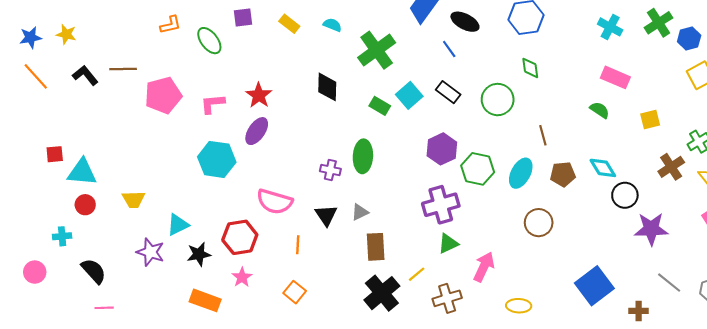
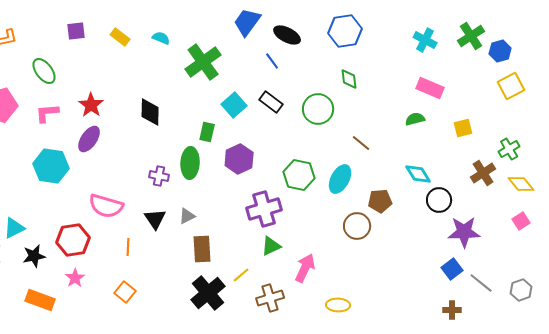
green ellipse: (209, 41) -> (44, 71), moved
black diamond: (327, 87) -> (150, 112), moved
green rectangle: (380, 106) -> (207, 132), moved, turned 72
green semicircle: (600, 110) -> (415, 119), turned -48
brown line: (543, 135) -> (361, 143), turned -36
purple hexagon: (442, 149) -> (239, 159), moved
brown pentagon: (563, 174) -> (380, 201), moved
blue square: (594, 286) -> (452, 269), moved, size x0.6

